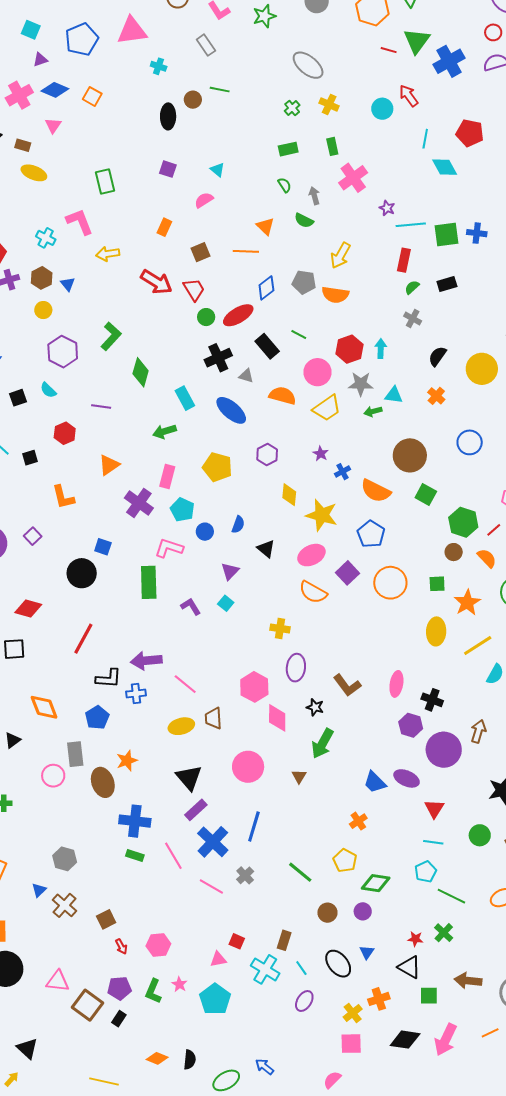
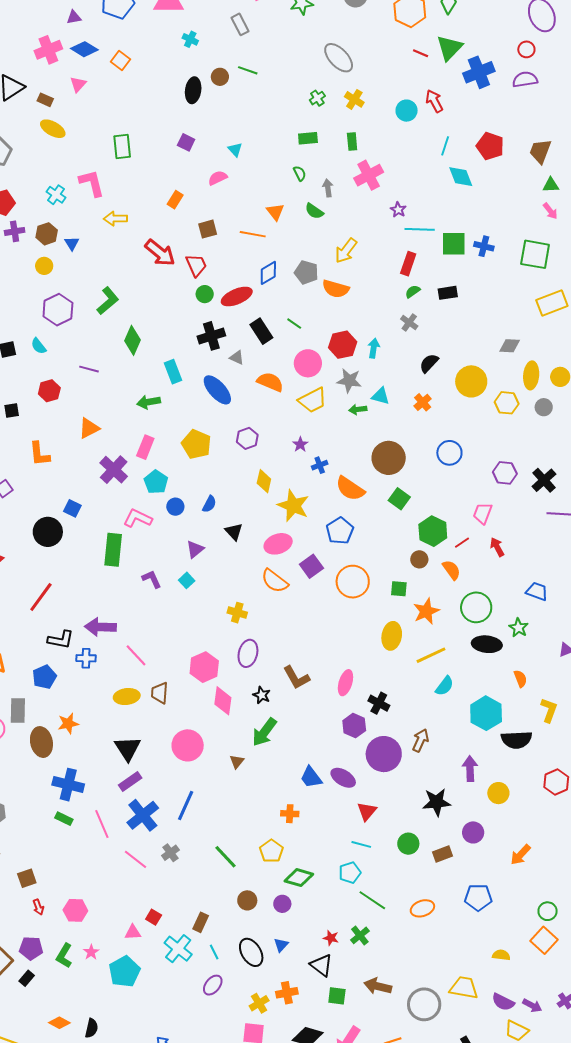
orange cross: (358, 821) -> (290, 814), turned 30

